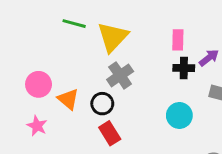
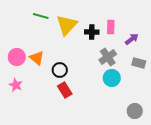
black cross: (184, 68) -> (92, 32), moved
gray cross: (120, 75) -> (108, 57), moved
orange triangle: (68, 99) -> (37, 58), moved

